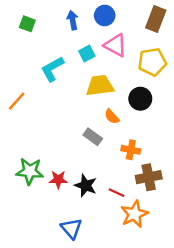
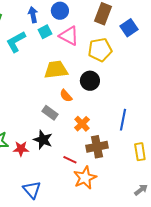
cyan square: (87, 54) -> (45, 32), moved
cyan L-shape: (52, 69) -> (16, 42), moved
orange cross: (131, 150) -> (82, 124), turned 35
black star: (86, 186) -> (43, 140), moved

